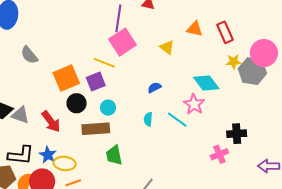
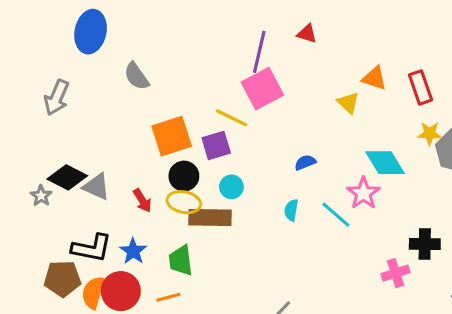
yellow triangle: (167, 47) -> (348, 103), moved
gray semicircle: (29, 55) -> (136, 76), moved
red arrow: (51, 121) -> (142, 201), size x0.7
green trapezoid: (114, 155) -> (181, 260), moved
yellow ellipse: (65, 163) -> (184, 202), moved

